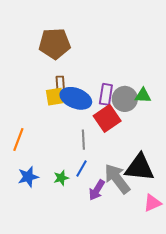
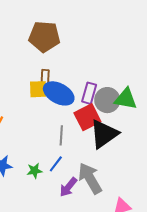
green triangle: (143, 96) -> (126, 99), size x1.4
black triangle: (140, 167) -> (104, 134), moved, turned -48

